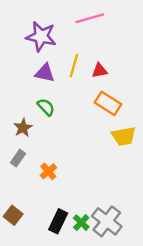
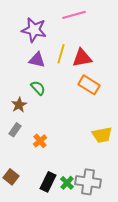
red triangle: (99, 71) -> (82, 58), size x1.5
yellow trapezoid: (124, 136) -> (102, 135), moved
gray cross: (107, 221) -> (88, 182), turned -30

